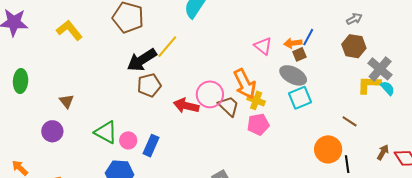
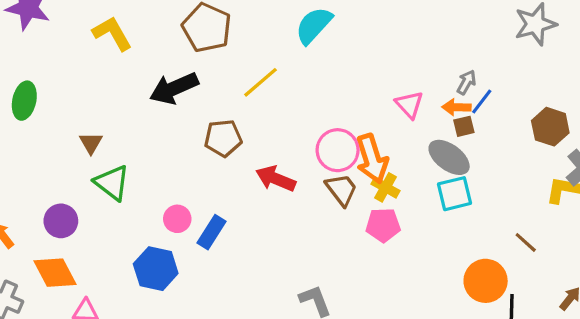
gray arrow: (354, 19) -> (466, 82), moved, turned -42
black arrow: (142, 60) -> (174, 88), moved
pink circle: (210, 94) -> (338, 150), moved
purple circle: (52, 131) -> (61, 221), moved
green triangle: (106, 132) -> (112, 183), moved

